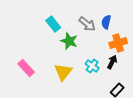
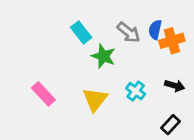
orange cross: (118, 43) -> (172, 41), moved
black arrow: (112, 62) -> (175, 86), moved, turned 80

